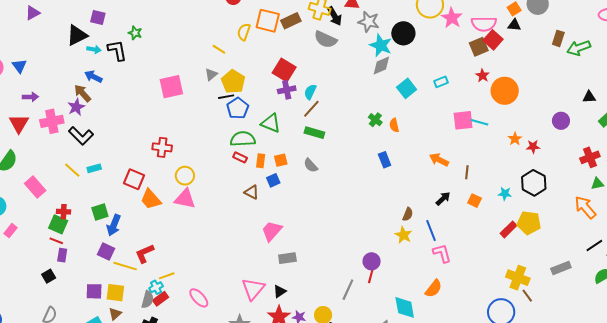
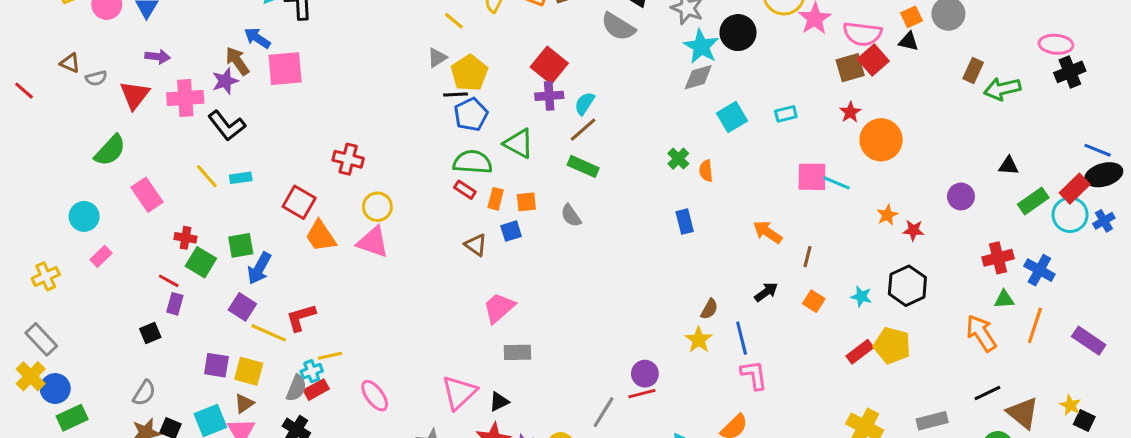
pink square: (171, 87) -> (285, 69), moved
green square: (58, 224) -> (201, 262), moved
red line: (371, 274) -> (642, 394), turned 54

